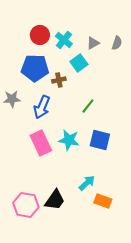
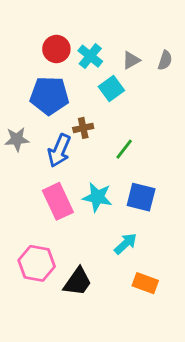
brown cross: (59, 80) -> (83, 128), moved
cyan arrow: (87, 183) -> (126, 244), moved
pink hexagon: (26, 205) -> (37, 263), moved

